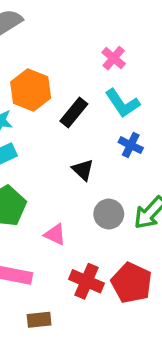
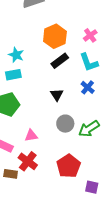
orange hexagon: (31, 90) -> (55, 36), moved
pink triangle: (55, 234) -> (31, 136), moved, turned -48
red cross: (87, 281) -> (28, 161), moved

